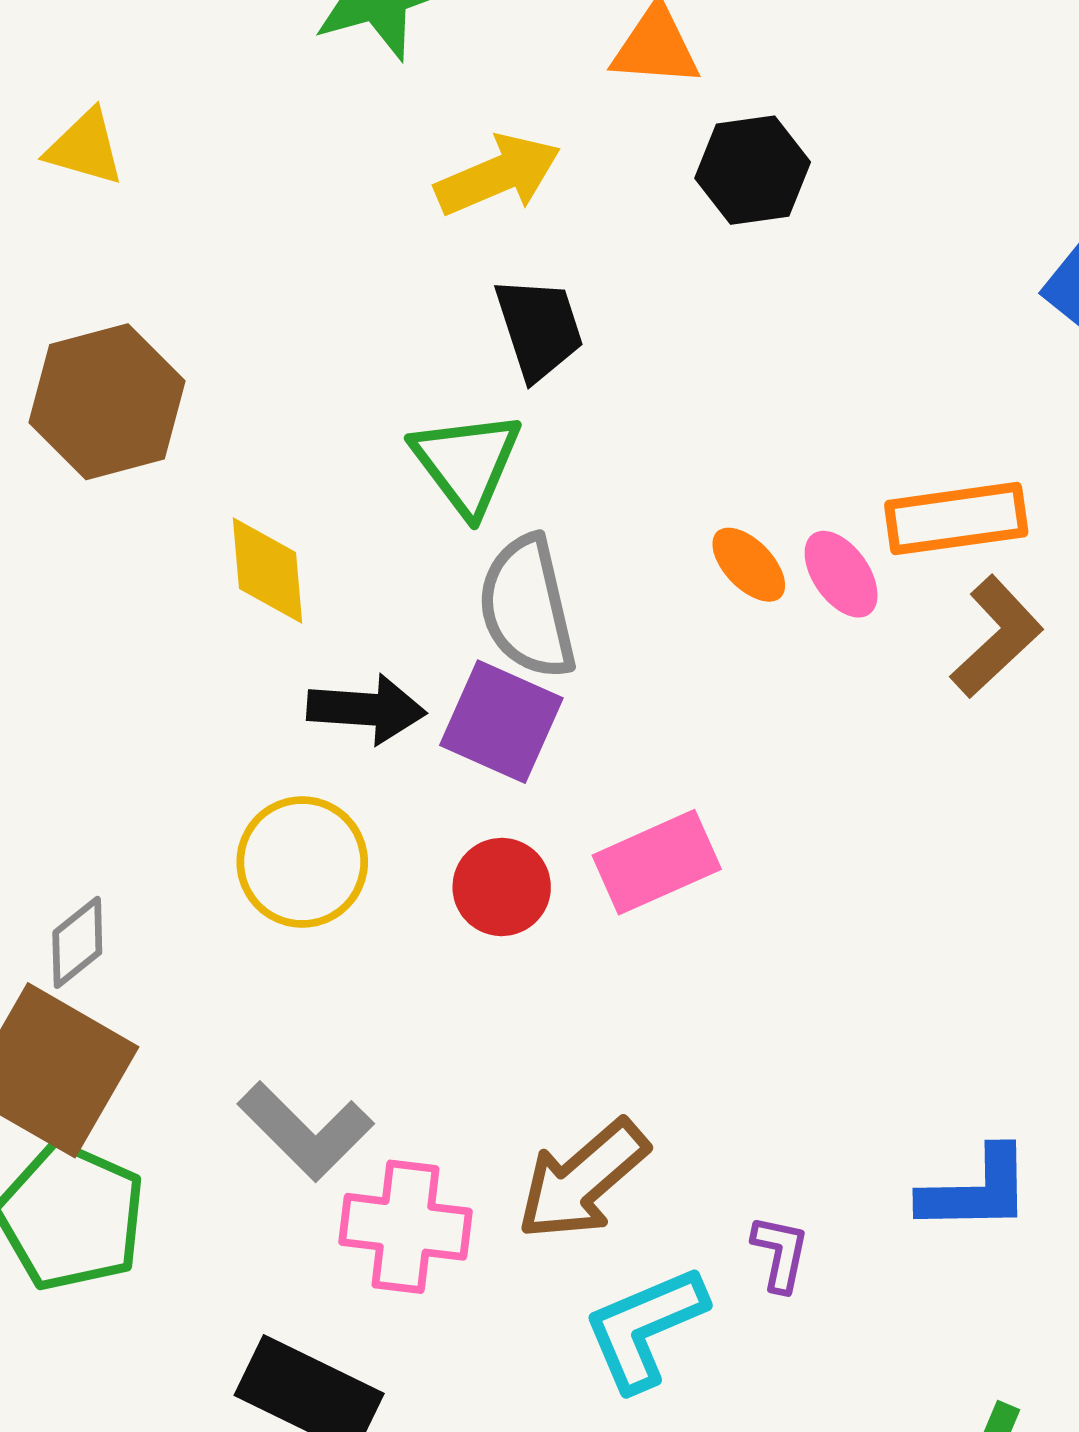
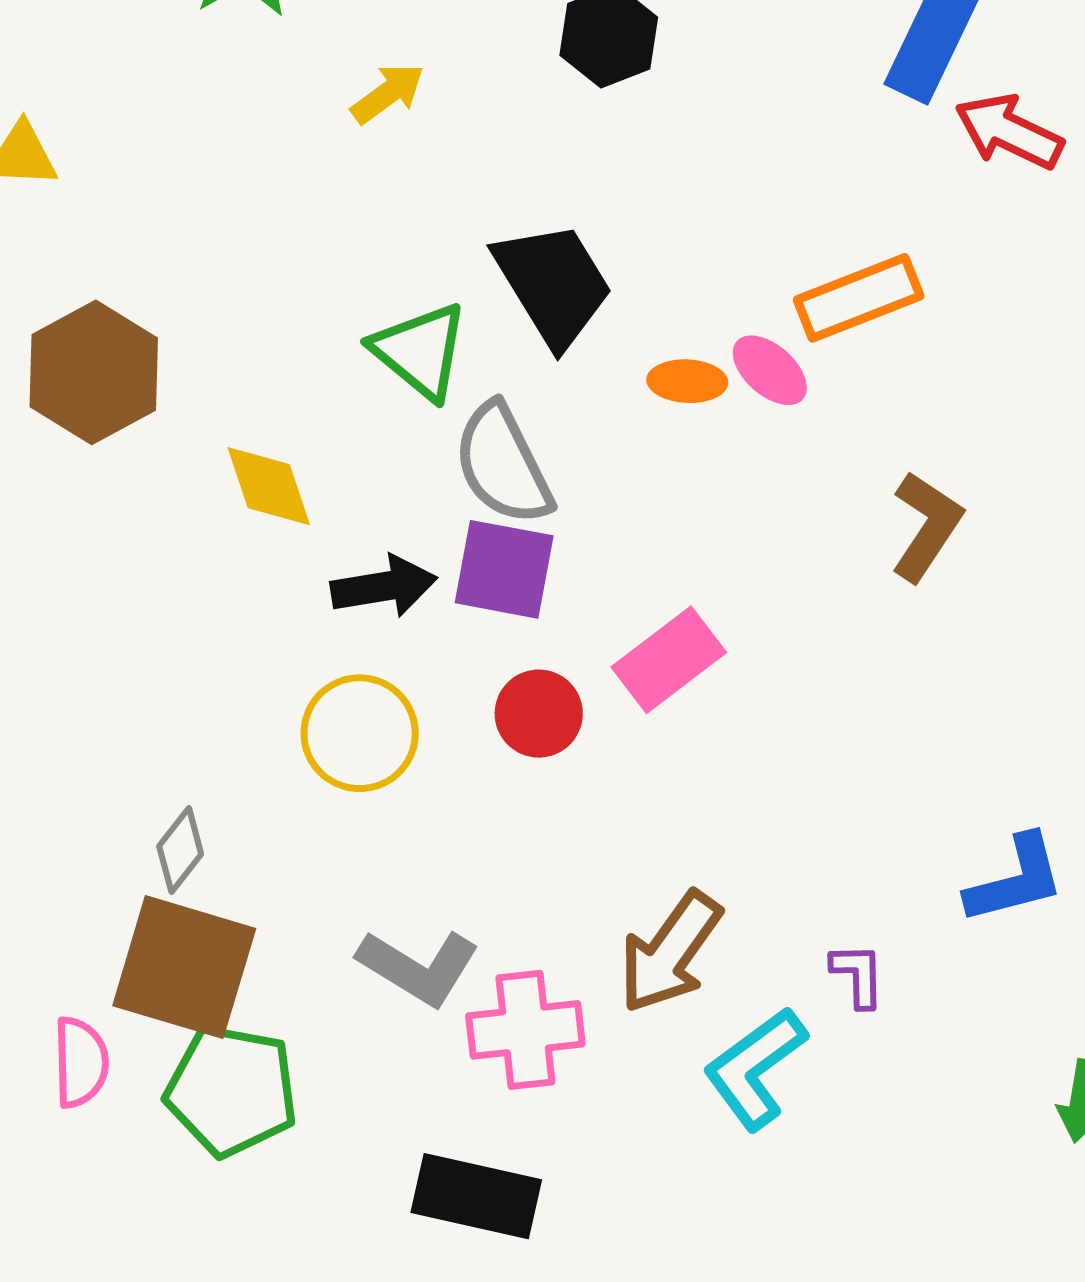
yellow arrow: (498, 175) -> (388, 93), size x0.7
black trapezoid: (539, 328) -> (553, 284), moved, size x1.4
orange ellipse: (749, 565) -> (687, 381), turned -30
brown L-shape: (997, 637) -> (926, 526), moved

